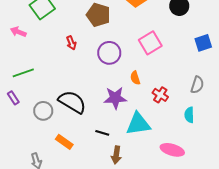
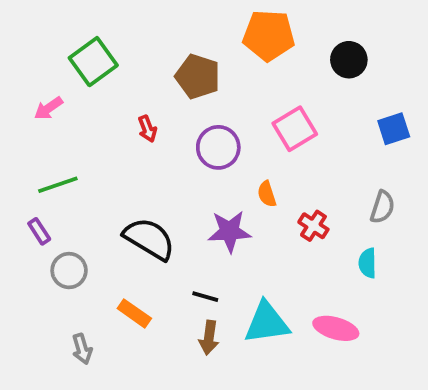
pink arrow: (18, 32) -> (49, 108), turned -56
gray circle: (43, 111) -> (69, 271), moved
cyan triangle: (138, 124) -> (267, 323), moved
brown arrow: (116, 155) -> (209, 338), moved

